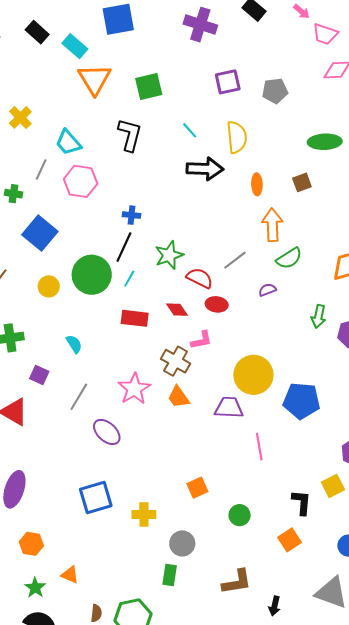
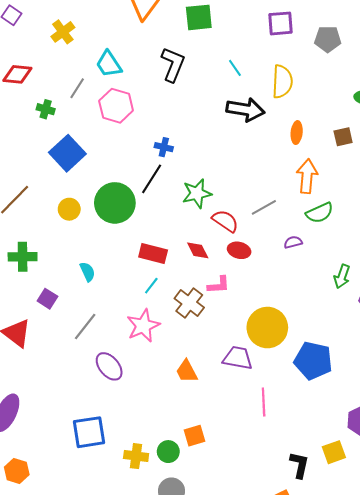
cyan line: (129, 279) -> (151, 286), moved
orange trapezoid: (178, 397) -> (187, 371), moved
green circle: (240, 515) -> (168, 452), moved

